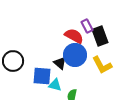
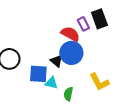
black rectangle: (100, 36) -> (99, 19), moved
yellow L-shape: (102, 65) -> (99, 82), moved

